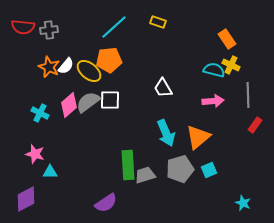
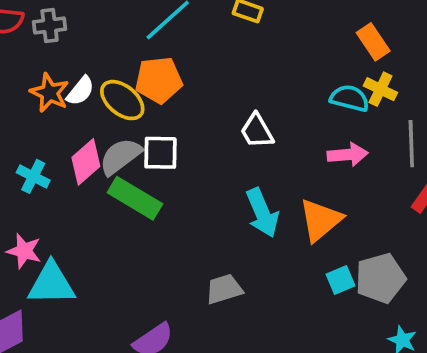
green rectangle: (128, 165) -> (135, 198), moved, turned -56
gray pentagon: (180, 169) -> (380, 278), moved
cyan triangle: (50, 172) -> (51, 284), size x1.8

